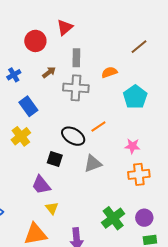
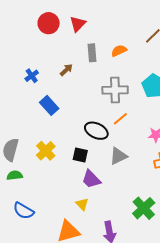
red circle: (35, 41) -> (49, 23), moved
orange semicircle: (109, 72) -> (119, 51), moved
gray cross: (76, 88) -> (115, 90), moved
yellow cross: (21, 136) -> (46, 151), moved
purple trapezoid: (41, 185) -> (91, 179), moved

